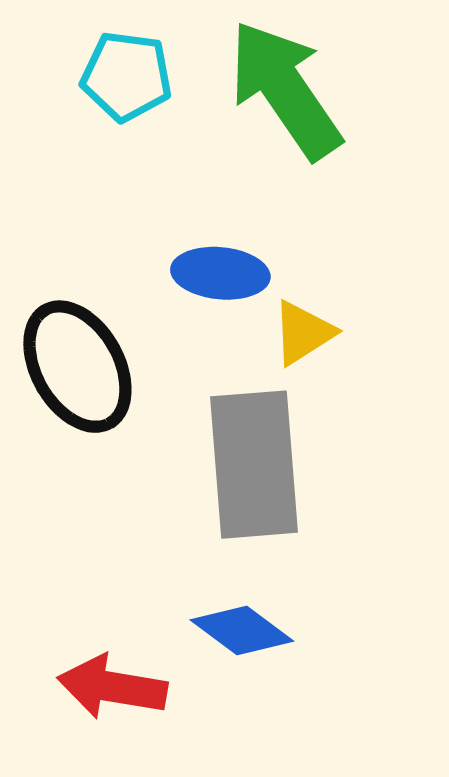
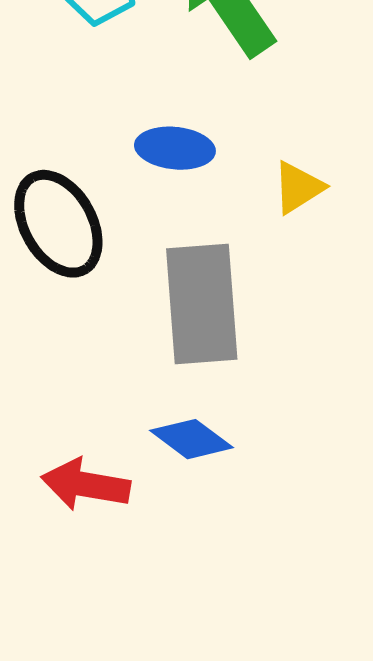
yellow triangle: (303, 333) -> (298, 187), moved

